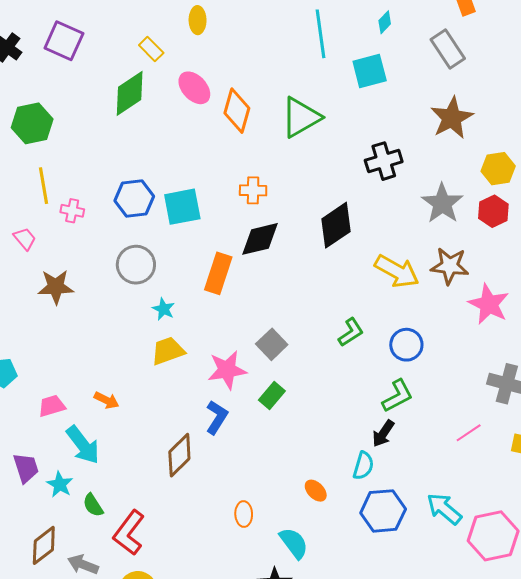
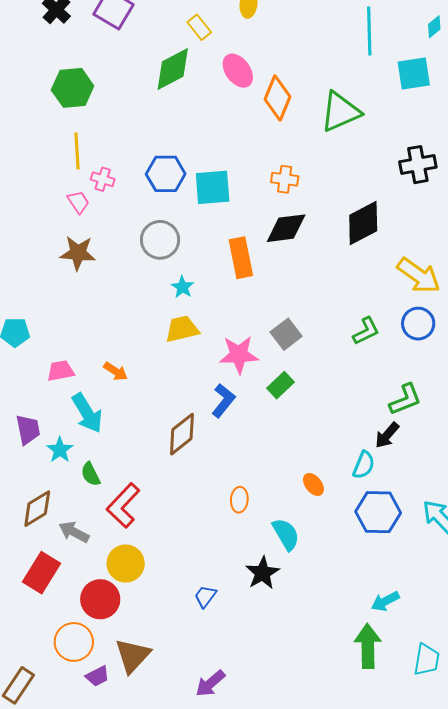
pink trapezoid: (25, 239) -> (78, 202), moved
orange rectangle: (218, 273) -> (241, 258), turned -36
blue circle: (406, 345) -> (418, 324), moved

